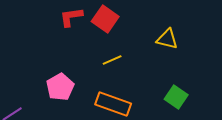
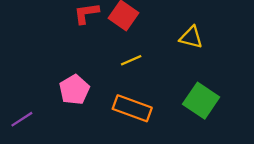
green square: (176, 97) -> (201, 101), size x1.4

